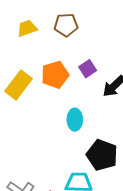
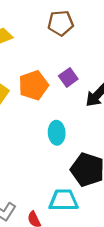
brown pentagon: (66, 25) -> (61, 23), moved

